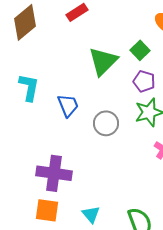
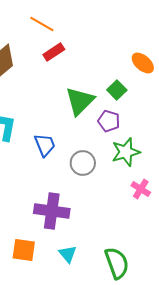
purple pentagon: (144, 81) -> (109, 121), moved
purple cross: (54, 173) -> (52, 211), moved

